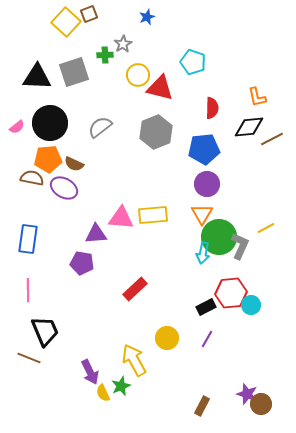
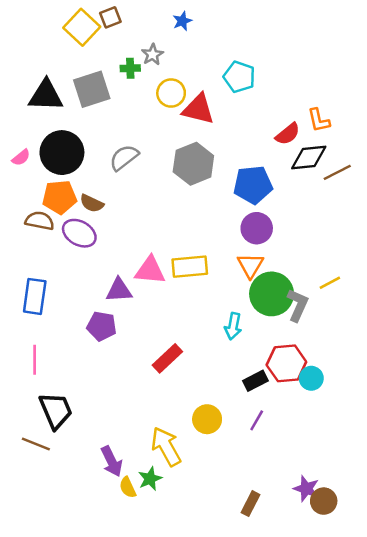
red semicircle: (212, 108) -> (288, 134), moved, turned 50
cyan arrow: (203, 253) -> (233, 326), moved

